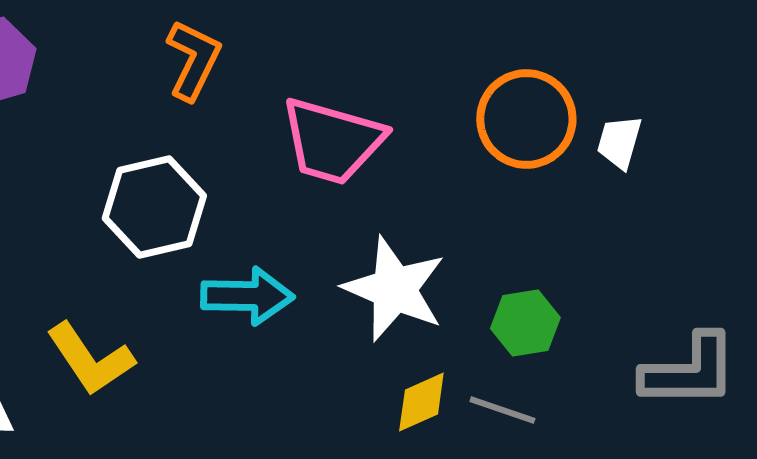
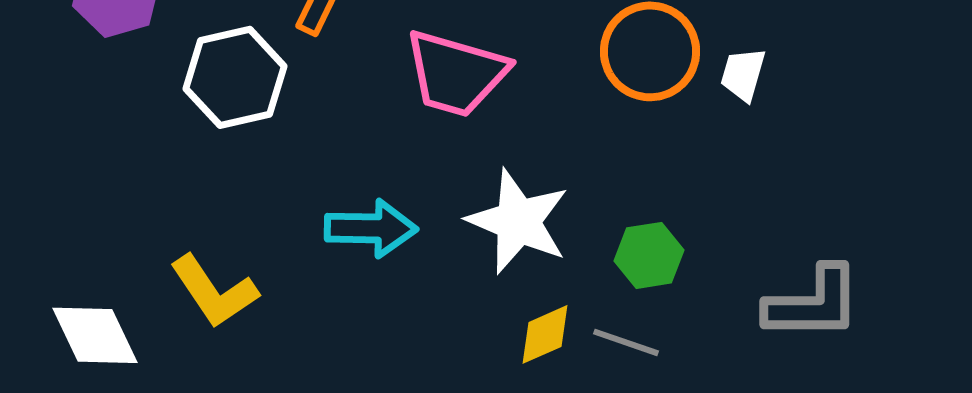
white hexagon: (154, 207) -> (235, 77), moved

